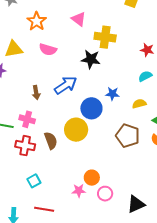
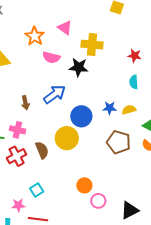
orange star: (37, 21) -> (35, 36), moved
pink semicircle: (48, 50) -> (51, 57), moved
cyan semicircle: (145, 76) -> (134, 82), turned -64
blue star: (112, 94) -> (110, 108), moved
red cross: (25, 146) -> (17, 156), turned -36
cyan square: (34, 181) -> (37, 190), moved
pink star: (79, 191) -> (18, 205), moved

